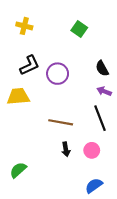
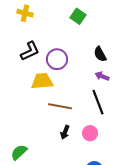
yellow trapezoid: (18, 96) -> (42, 81), moved
black arrow: (66, 149) -> (65, 132), turned 32

